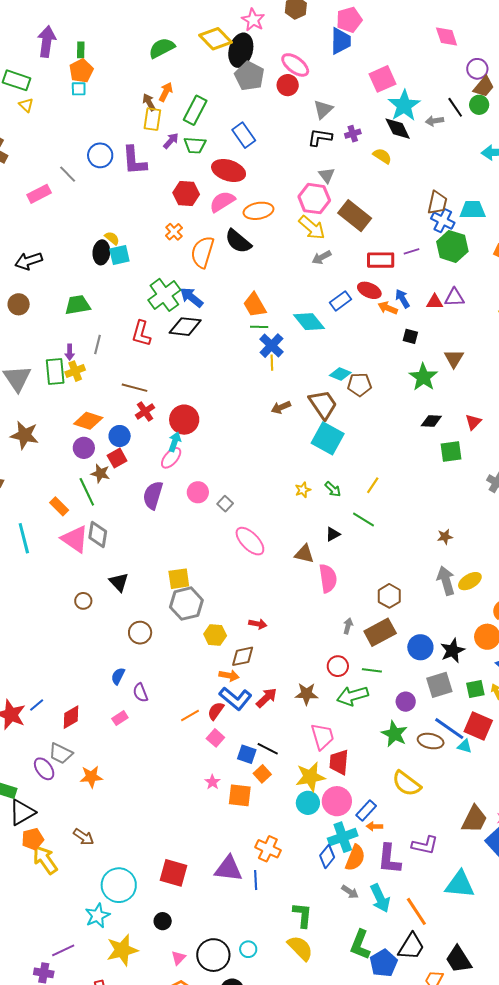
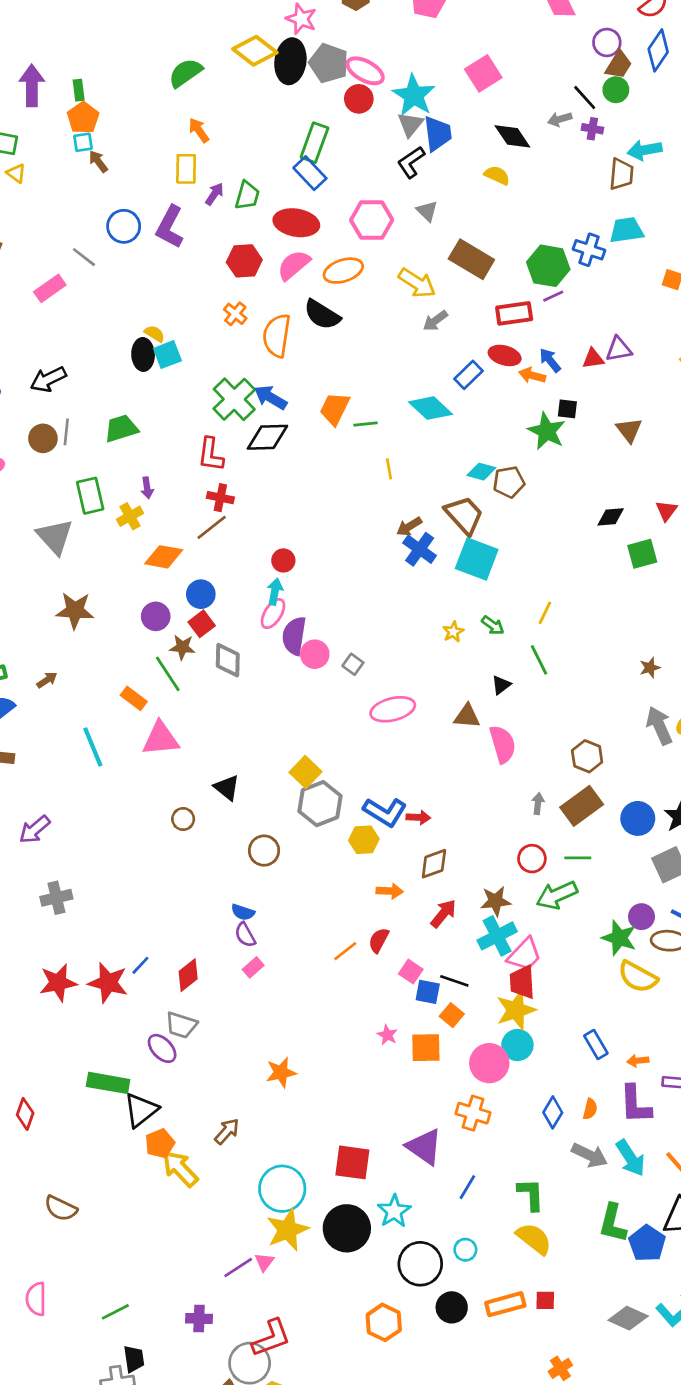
blue trapezoid: (341, 41) -> (438, 134), moved
gray pentagon: (249, 76) -> (329, 63), moved
orange arrow: (166, 92) -> (199, 130), turned -54
brown arrow: (149, 102) -> (98, 161), moved
cyan star: (404, 105) -> (414, 95), moved
green rectangle: (195, 110) -> (314, 143), moved
purple cross: (353, 134) -> (592, 129), moved, turned 35
black L-shape: (320, 137) -> (411, 162), turned -35
green trapezoid: (195, 145) -> (247, 195), turned -70
purple L-shape: (134, 161) -> (170, 227), turned 40
pink hexagon: (314, 199) -> (372, 220), moved
brown trapezoid: (437, 203) -> (621, 174), moved
green hexagon: (452, 246) -> (548, 266), moved
orange trapezoid: (255, 305) -> (335, 409), moved, turned 64
gray line: (97, 345) -> (66, 432), moved
blue cross: (272, 346) -> (420, 549), moved
purple arrow: (70, 352) -> (147, 488), moved
green rectangle: (55, 371) -> (90, 496), moved
green star: (423, 377) -> (547, 431), moved
brown line: (134, 388) -> (212, 527), turned -45
red cross: (145, 411) -> (220, 498), moved, turned -36
red circle: (184, 420) -> (283, 560), size x0.6
orange diamond: (88, 421) -> (164, 557), moved
purple semicircle: (153, 495) -> (294, 636), moved
green line: (364, 520) -> (539, 660), turned 40
gray diamond: (98, 535) -> (228, 660), moved
pink triangle: (75, 539) -> (161, 739), turned -32
pink ellipse: (250, 541) -> (393, 709), turned -52
yellow square: (179, 579) -> (305, 772), turned -30
brown diamond: (243, 656) -> (434, 864), moved
blue semicircle: (118, 676) -> (243, 912), turned -90
purple semicircle: (140, 693) -> (245, 935), moved
blue L-shape: (236, 698) -> (385, 812), moved
purple circle: (406, 702) -> (642, 917), moved
pink trapezoid: (322, 736) -> (524, 955), turned 68
pink square: (215, 738) -> (411, 972), moved
red trapezoid: (339, 762) -> (522, 982), moved
orange star: (91, 777) -> (281, 1072), moved
yellow semicircle: (407, 784) -> (638, 977), moved
pink circle: (337, 801) -> (489, 1063), moved
blue rectangle: (366, 811) -> (596, 1044), turned -65
orange arrow: (374, 826) -> (638, 1061), moved
brown arrow: (84, 837) -> (227, 1131), turned -75
cyan cross: (343, 837) -> (497, 936), moved
orange semicircle: (355, 858) -> (590, 1109), size x0.6
purple triangle: (228, 869) -> (424, 1147), turned 36
blue line: (256, 880) -> (467, 1187), moved, turned 42
gray arrow: (350, 892) -> (589, 1155), size x1.5
cyan star: (97, 916) -> (394, 1211), moved
black circle: (163, 921) -> (347, 1228), size x2.0
purple line: (63, 950) -> (238, 1268), moved
yellow star: (122, 950) -> (288, 1230), moved
pink triangle: (178, 958) -> (264, 1262), moved

